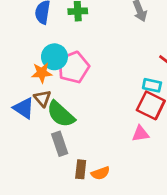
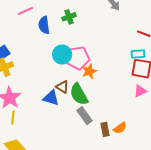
pink pentagon: (73, 67) -> (78, 58), turned 30
orange star: (42, 73) -> (89, 71), moved
green semicircle: (61, 114) -> (79, 94), turned 35

